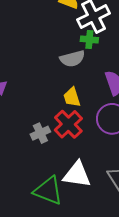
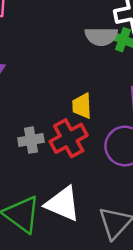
gray semicircle: (72, 59) -> (101, 36), moved

